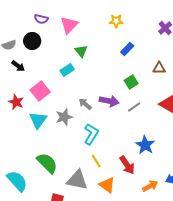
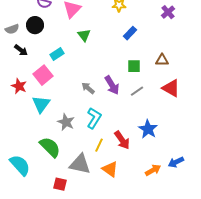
brown triangle: (159, 68) -> (162, 60), moved
cyan rectangle: (67, 70) -> (57, 54), moved
green square: (131, 82) -> (134, 66), turned 32
purple arrow: (109, 101) -> (112, 85), turned 48
gray star: (64, 117) -> (66, 122), moved, turned -30
yellow line: (96, 161) -> (99, 145), turned 56
red arrow: (127, 165) -> (122, 140), moved

